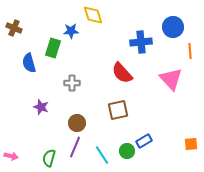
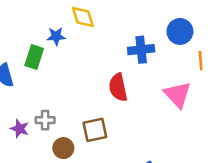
red semicircle: (122, 73) -> (118, 87), turned 30
gray cross: (72, 83) -> (45, 120), moved
brown square: (118, 110) -> (95, 130), moved

